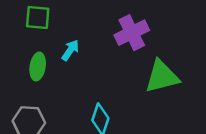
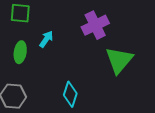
green triangle: (162, 77) -> (119, 60), turned -36

